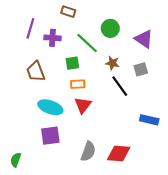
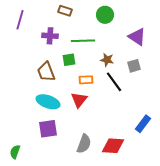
purple line: (30, 28) -> (20, 20), moved
green circle: (110, 28) -> (105, 15), moved
green line: (87, 43) -> (83, 41), turned -45
brown trapezoid: (36, 71) -> (46, 72), moved
orange rectangle: (78, 84) -> (86, 80), moved
blue rectangle: (149, 120) -> (143, 124), moved, turned -66

